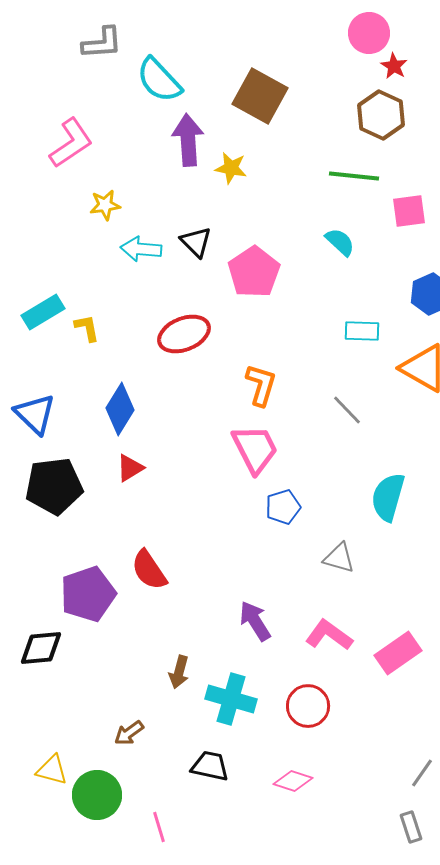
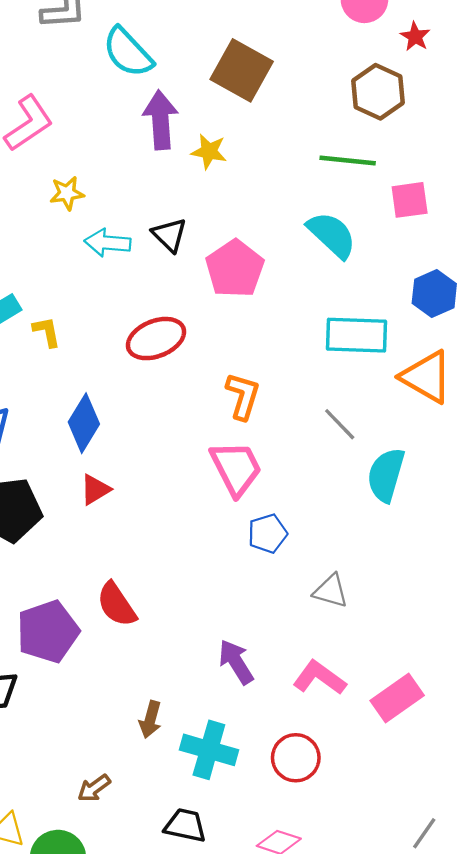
red star: (394, 66) -> (415, 37), moved
cyan semicircle: (340, 242) -> (332, 235), size x1.5
cyan rectangle: (362, 331) -> (357, 335), size x1.6
cyan semicircle: (388, 497) -> (386, 475), moved

